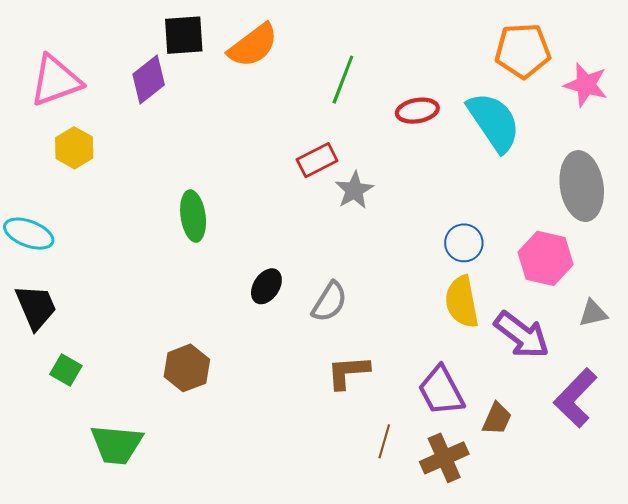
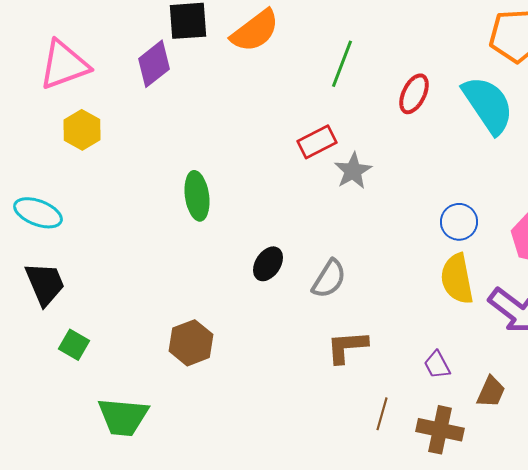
red ellipse: (417, 111) -> (414, 94), turned -54
purple trapezoid: (441, 391) -> (437, 365), size x0.6
brown cross: (444, 458) -> (440, 430), turned 36

